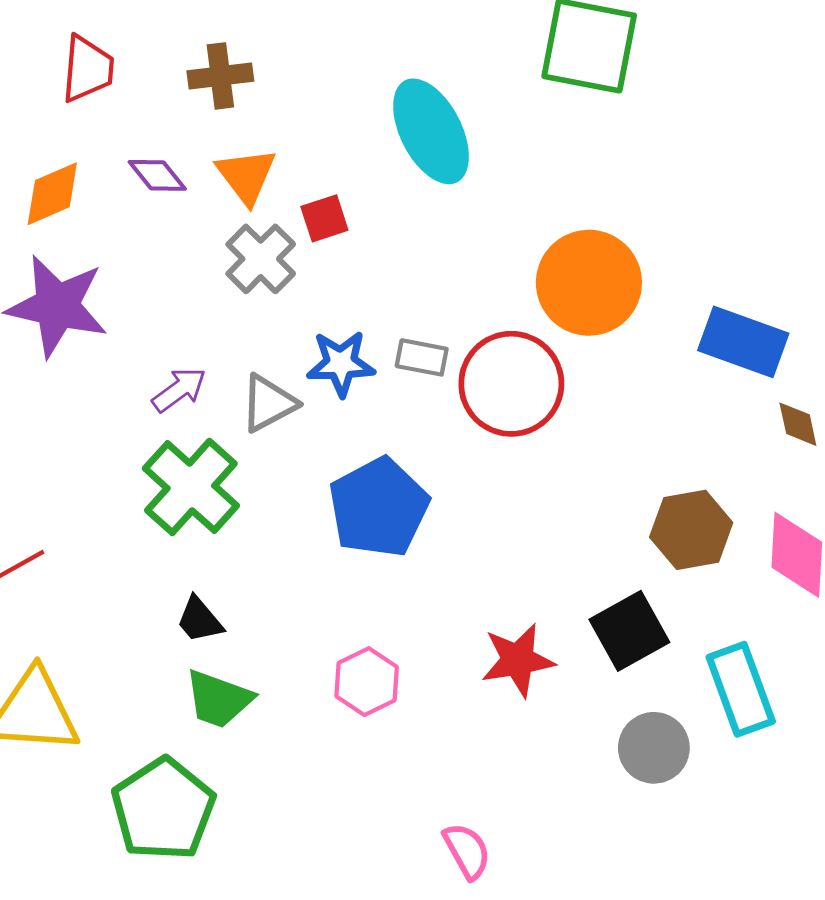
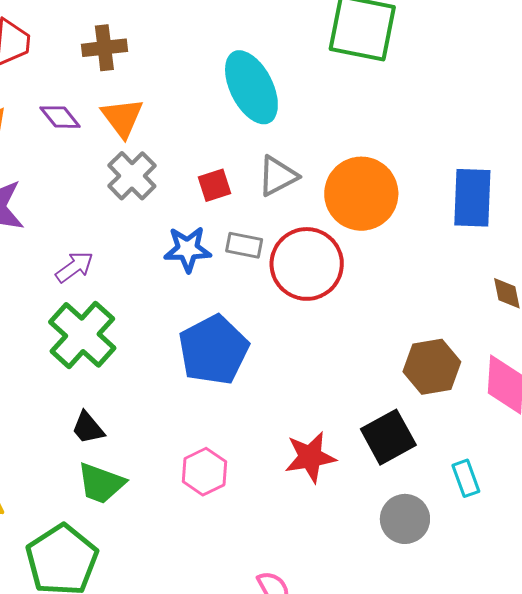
red square: (324, 218) -> (214, 185), moved
blue rectangle: (743, 342) -> (472, 198), moved, turned 72
gray triangle: (268, 403) -> (278, 176), moved
cyan rectangle: (741, 689) -> (466, 478), size x0.6

